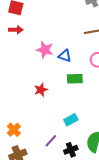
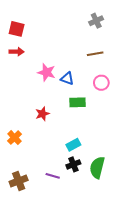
orange cross: (14, 130) -> (14, 138), moved
purple line: (51, 141) -> (53, 176), moved, turned 64
black cross: (71, 150) -> (73, 164), moved

